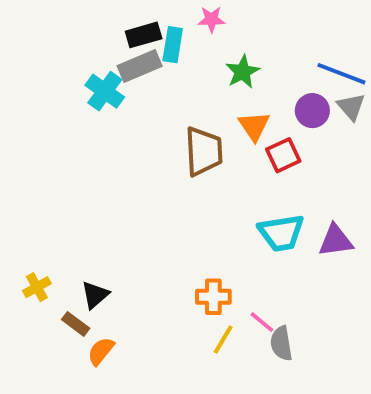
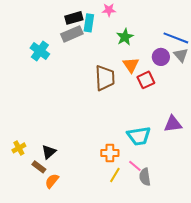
cyan cross: (105, 91) -> (40, 51), moved
cyan trapezoid: (281, 233) -> (139, 136), moved

